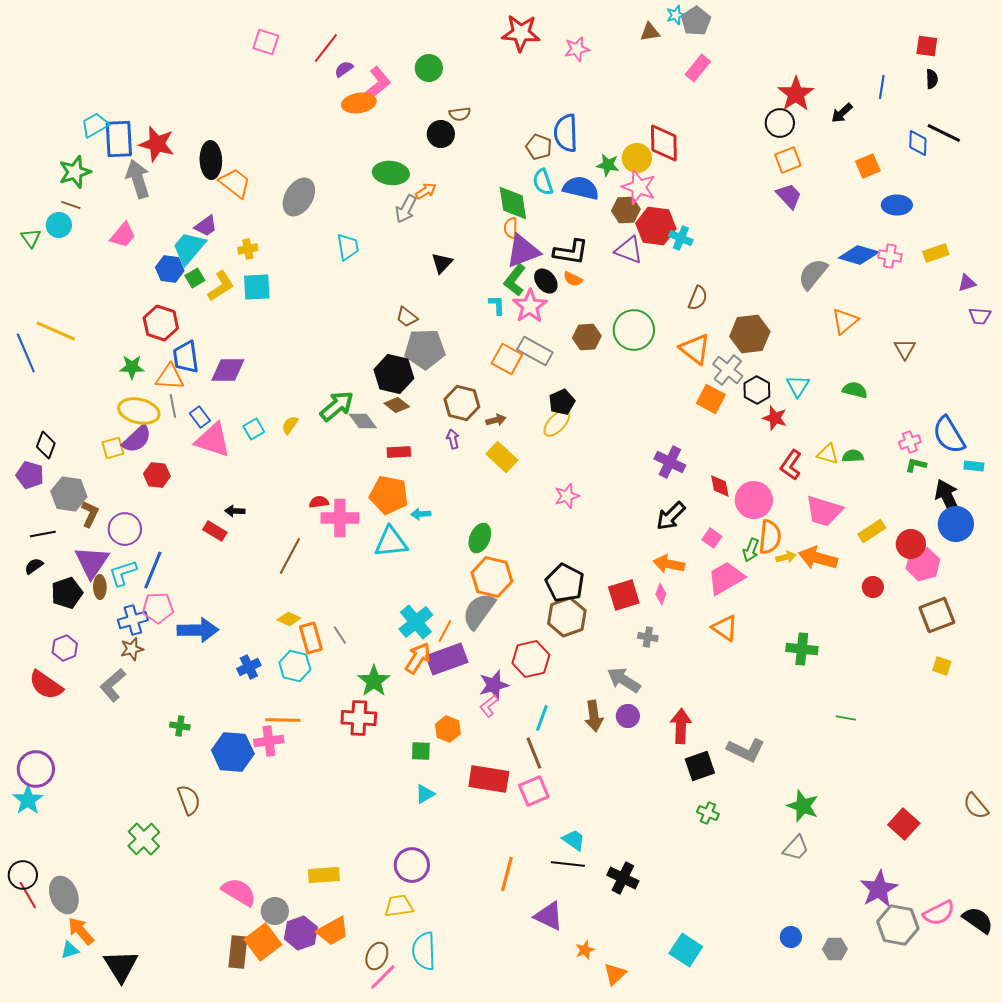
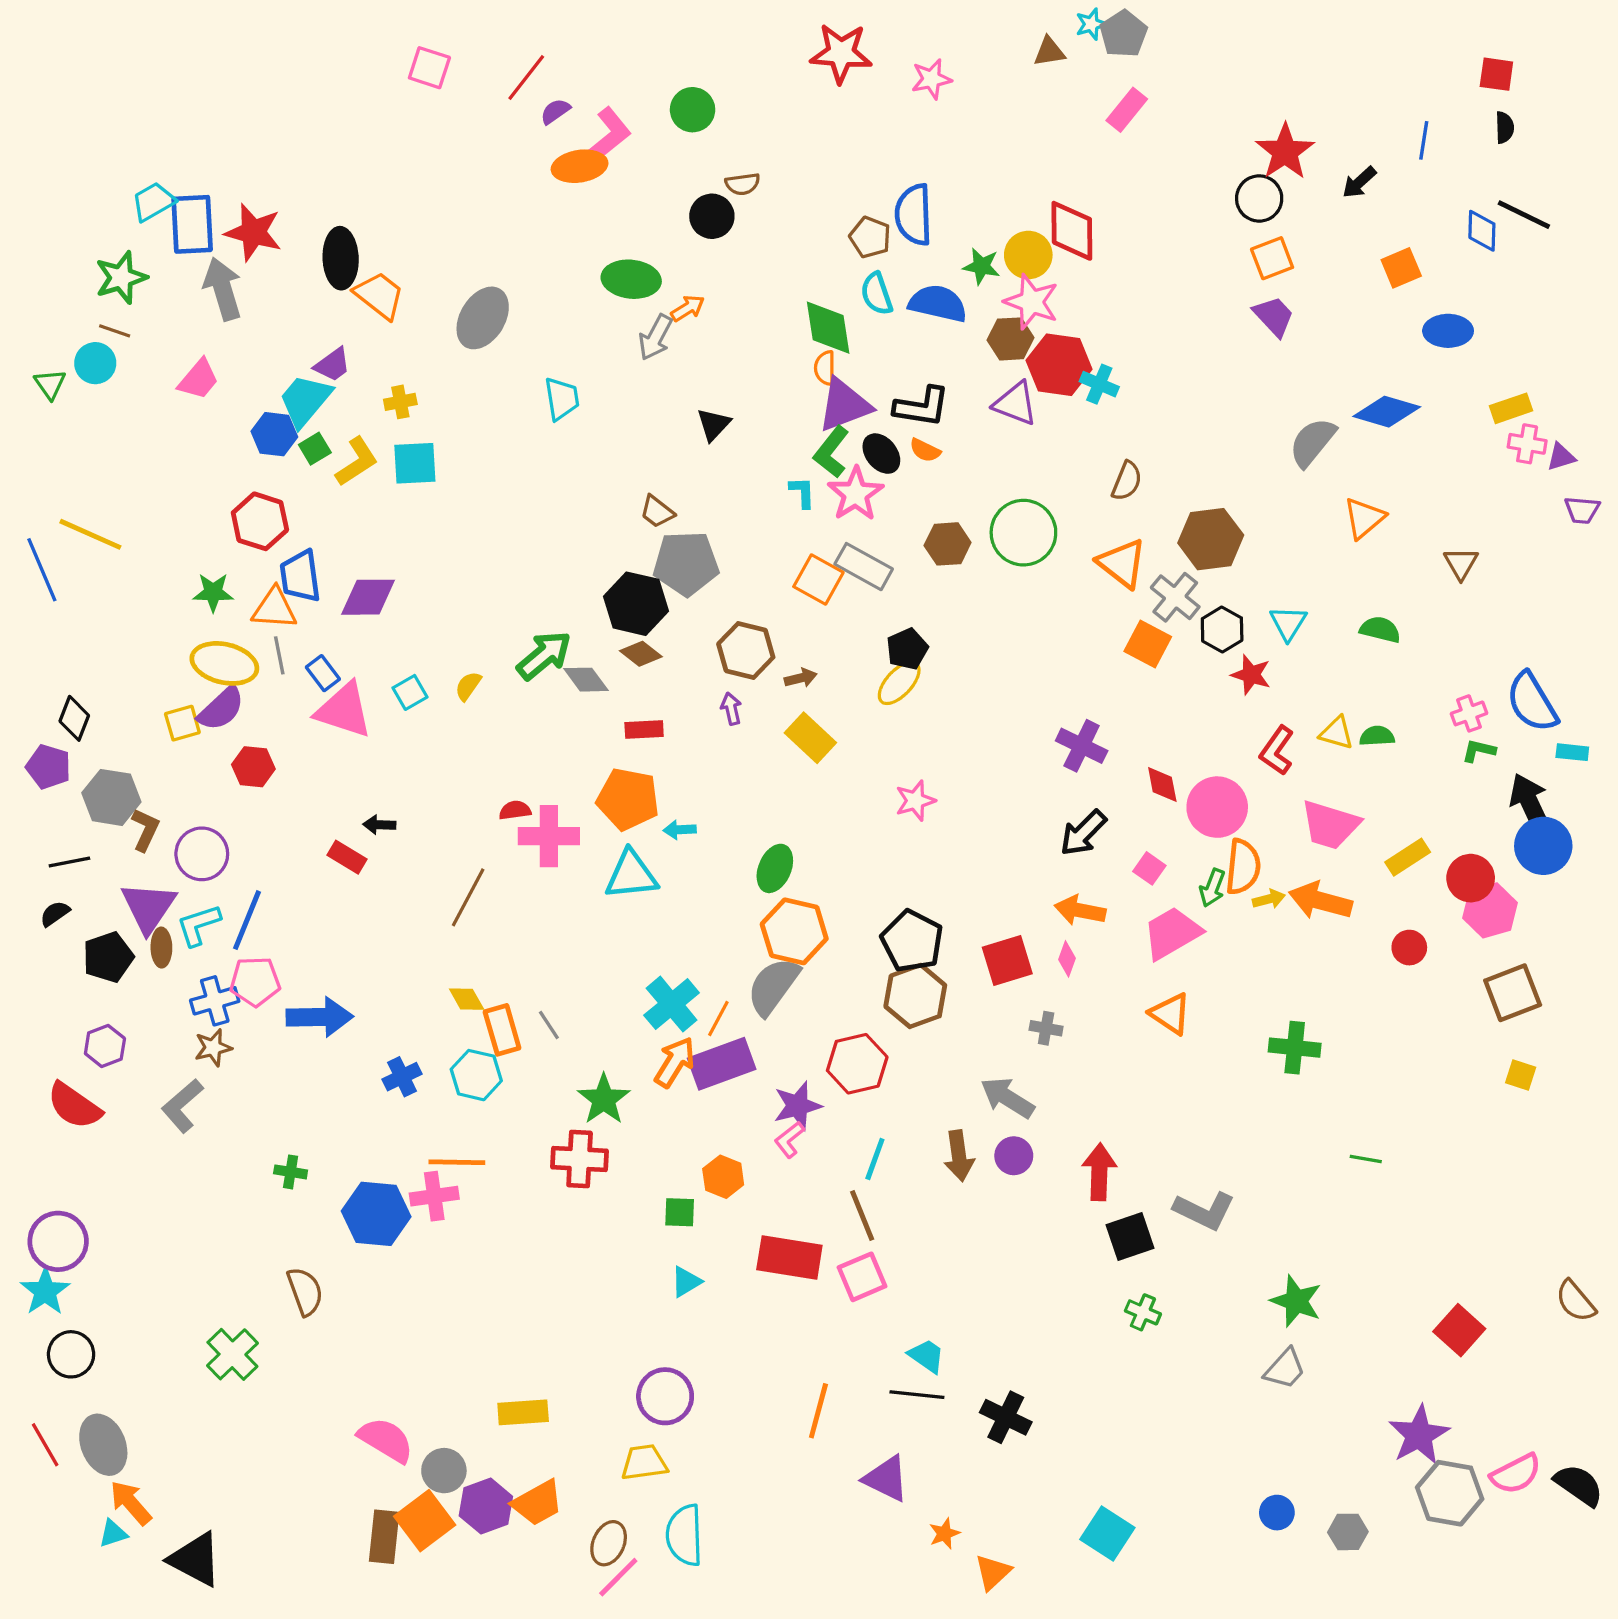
pink cross: (890, 256) -> (1527, 444), moved
yellow diamond: (289, 619) -> (467, 999), turned 35
black circle: (23, 875) -> (71, 1354), moved
black triangle: (121, 966) -> (195, 1559), turned -30

